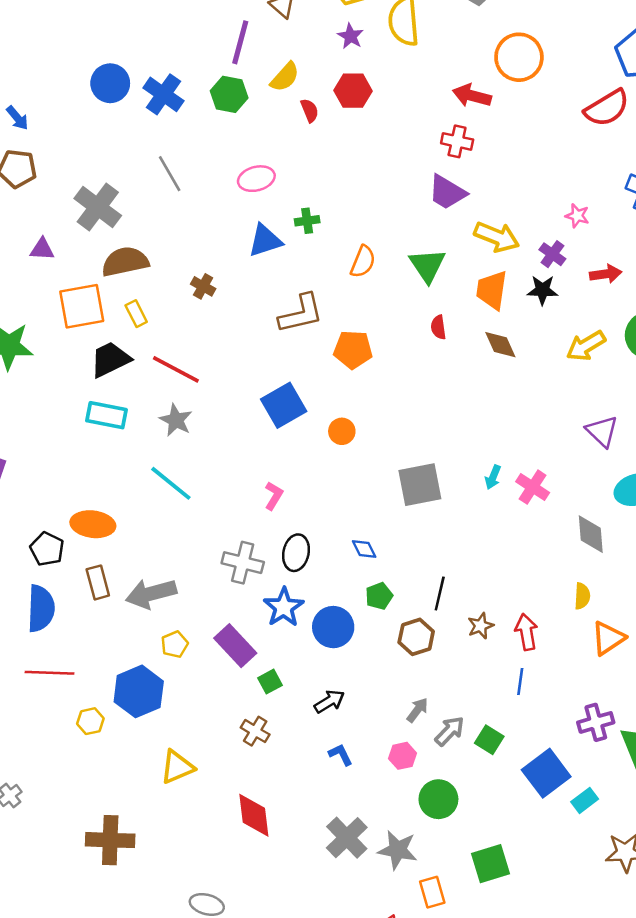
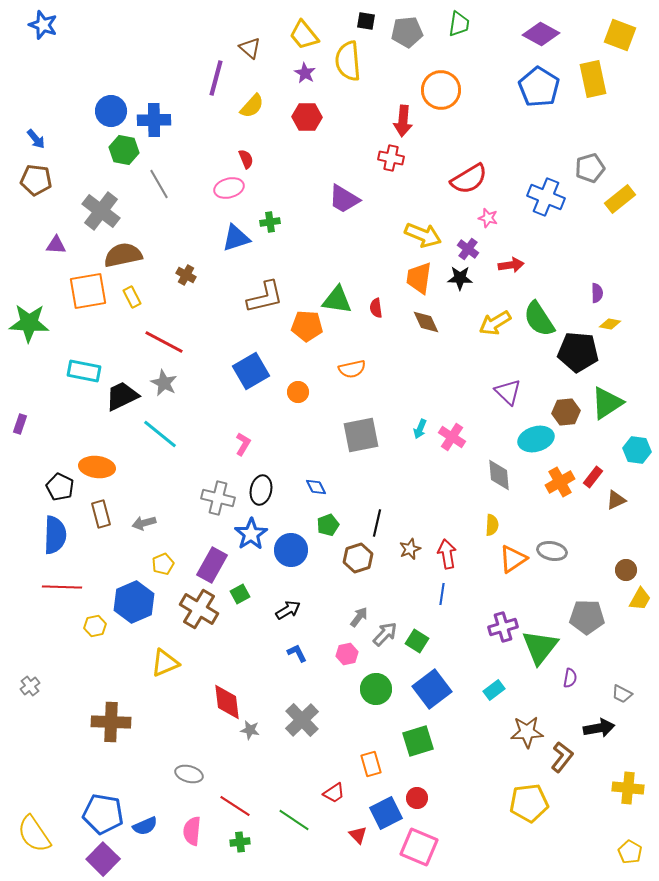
blue cross: (163, 94) -> (154, 120), turned -36
green hexagon: (229, 94) -> (124, 150), moved
red arrow: (472, 96) -> (403, 121), turned -100
red semicircle: (607, 108) -> (469, 179), moved
red semicircle: (310, 110) -> (246, 159), moved
purple trapezoid: (447, 192) -> (344, 199), moved
orange semicircle: (363, 262) -> (352, 369), moved, turned 56
green triangle: (427, 265) -> (337, 300), moved, turned -48
black trapezoid: (110, 359) -> (122, 396), moved
cyan rectangle: (106, 415) -> (84, 371), moved
gray arrow: (151, 594) -> (144, 523), size x0.6
purple rectangle: (235, 646) -> (212, 565), turned 72
brown cross: (255, 731) -> (199, 609), moved, size x1.6
blue square: (546, 773) -> (432, 689), moved
gray star: (398, 850) -> (250, 730), moved, size x0.6

